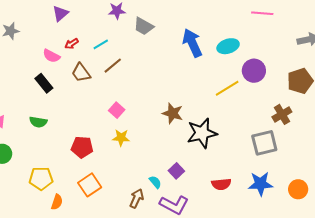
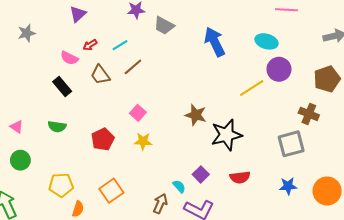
cyan ellipse: (228, 46) -> (266, 41), moved, turned 35
brown cross: (282, 114) -> (309, 114), turned -36
red pentagon: (82, 147) -> (103, 139), moved, turned -30
red semicircle: (221, 184) -> (240, 177), moved
blue star: (260, 184) -> (288, 186), size x0.7
orange circle: (298, 189) -> (327, 191), size x1.4

